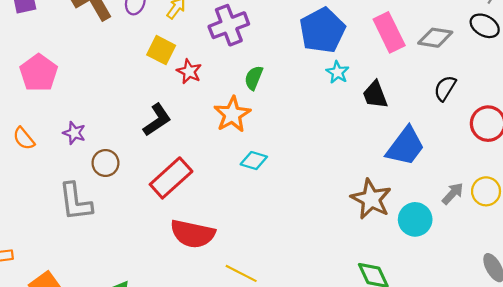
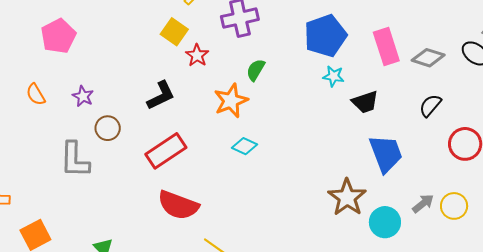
cyan star: (337, 72) -> (333, 76), turned -30
black trapezoid: (375, 95) -> (365, 102), turned -96
blue trapezoid: (405, 146) -> (386, 154), turned -66

